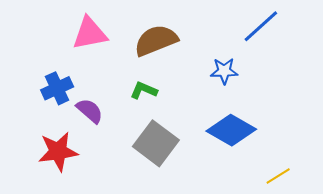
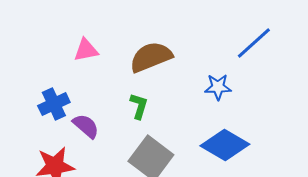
pink triangle: (90, 33) -> (86, 50), size x0.7
green L-shape: (144, 90) -> (139, 106), turned 84

